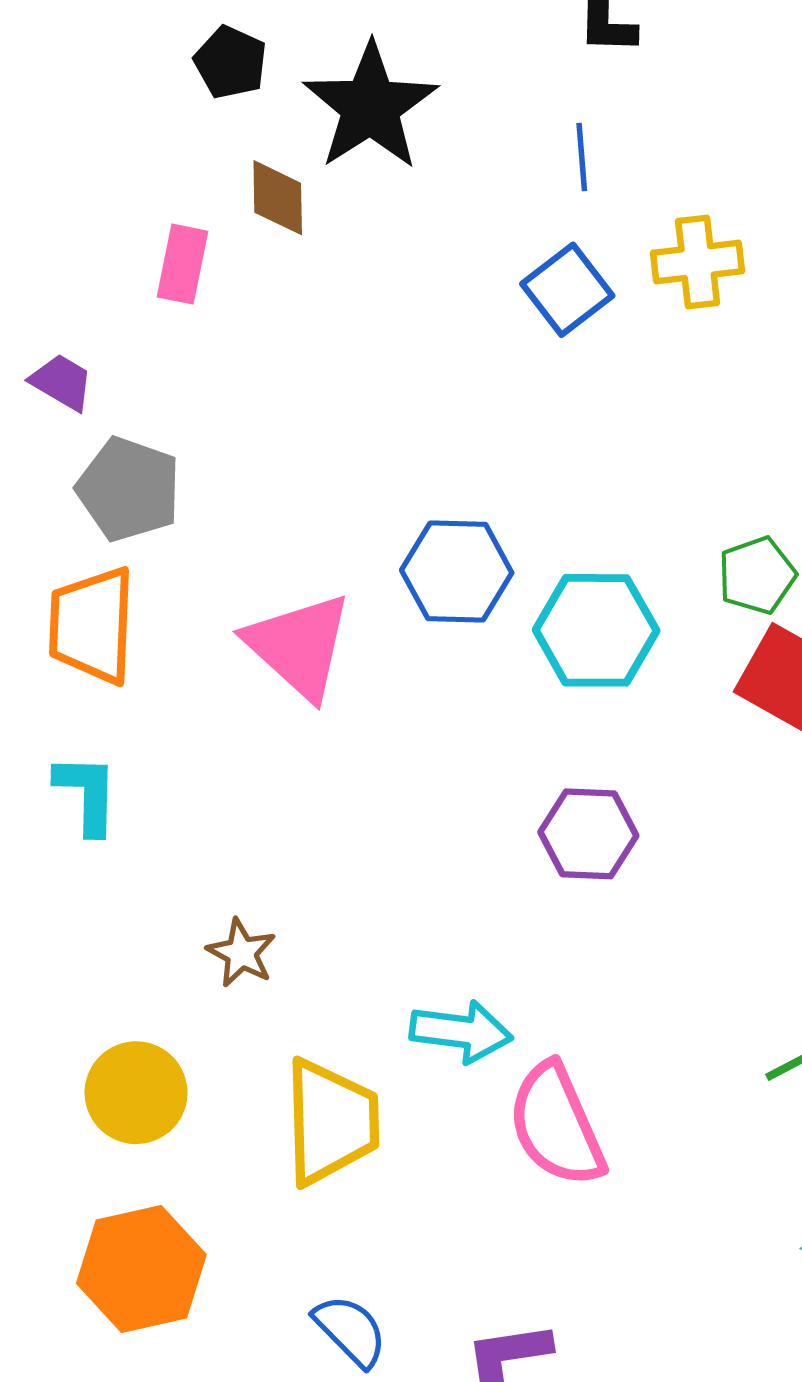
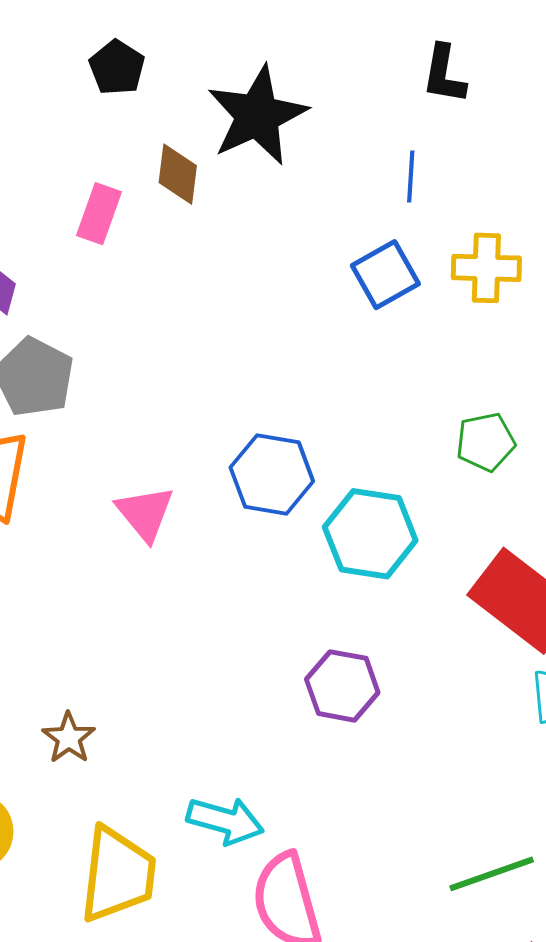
black pentagon: (231, 62) -> (117, 67), moved
green pentagon: (757, 575) -> (486, 442), moved
pink triangle: (299, 646) -> (145, 513), size x0.7

